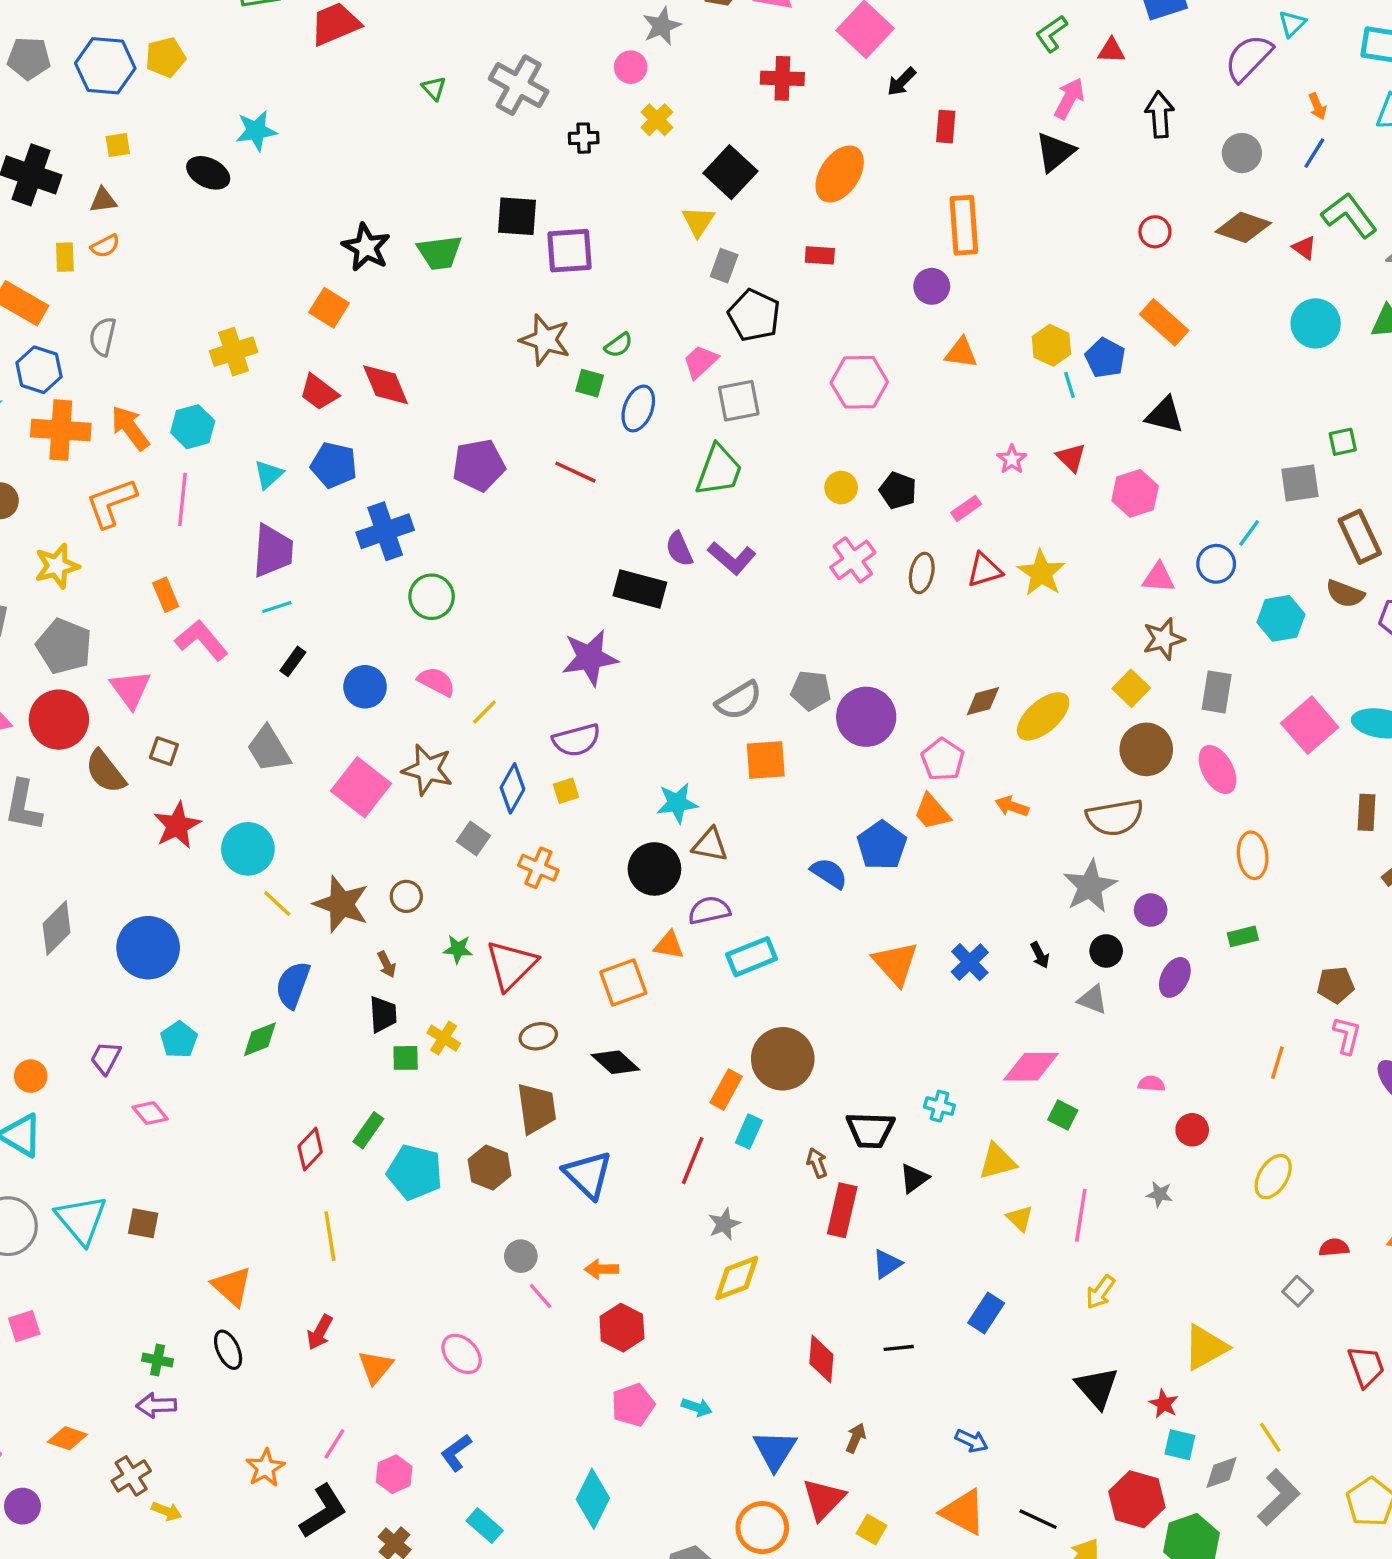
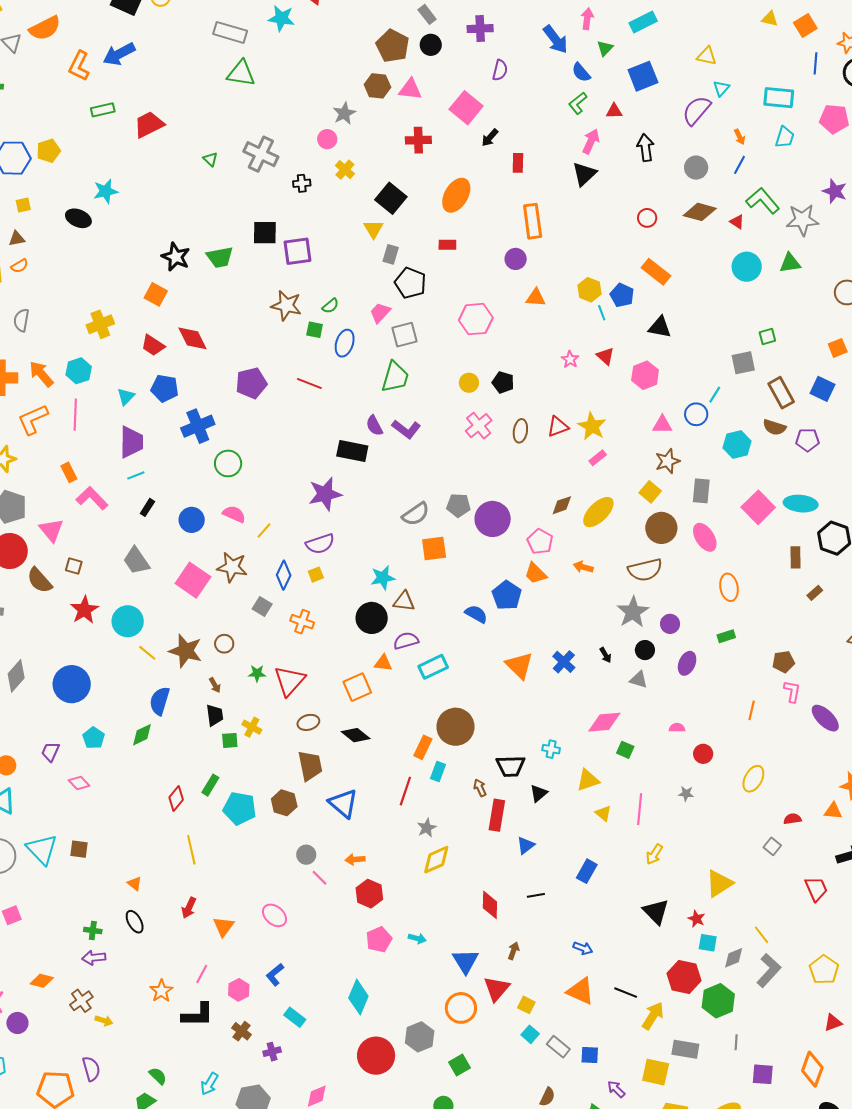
pink rectangle: (966, 508) -> (598, 458), moved
orange triangle: (232, 1286) -> (135, 884), size x0.6
black L-shape: (323, 1511) -> (198, 1015), turned 36

